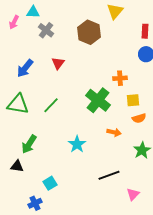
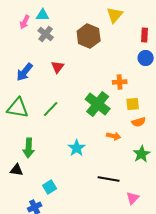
cyan triangle: (33, 12) -> (43, 15), moved
pink arrow: (14, 22) -> (25, 22), moved
green arrow: (29, 144) -> (29, 148), turned -30
black line: (109, 175) -> (109, 179), turned 30

